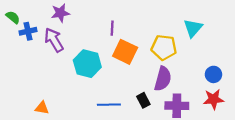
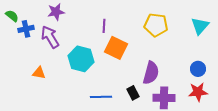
cyan triangle: (193, 28) -> (200, 26), moved
yellow pentagon: (164, 47) -> (156, 25), moved
orange triangle: (42, 108) -> (39, 73), moved

